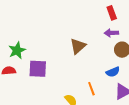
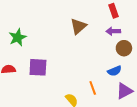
brown triangle: (78, 46) -> (78, 26), moved
green star: (17, 50) -> (18, 37), moved

